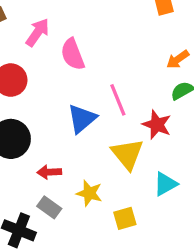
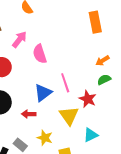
red arrow: (49, 172) -> (29, 114), moved

